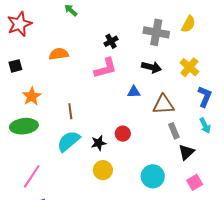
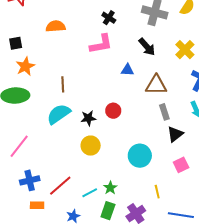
black cross: (111, 41) -> (109, 18), turned -32
black square: (15, 66) -> (16, 43), moved
black arrow: (151, 67) -> (147, 47), turned 30

